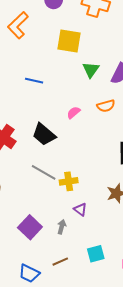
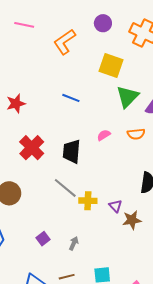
green triangle: (91, 70) -> (127, 97), size x1.4
black trapezoid: (44, 134) -> (72, 151), turned 45
purple triangle: (80, 209) -> (115, 206), moved
purple square: (30, 227) -> (43, 239), size x0.6

